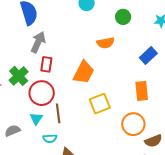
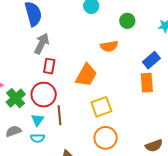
green cross: (19, 76) -> (16, 98), moved
orange rectangle: (142, 91) -> (147, 83), moved
orange circle: (133, 124) -> (106, 138), moved
cyan semicircle: (50, 138) -> (38, 138), moved

